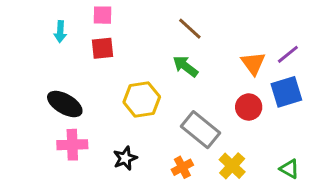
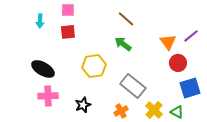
blue square: (286, 92) -> (190, 88), moved
red circle: (249, 107) -> (178, 63), moved
green triangle: (289, 169) -> (177, 112), moved

